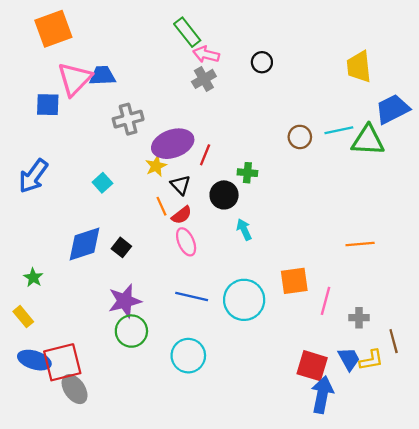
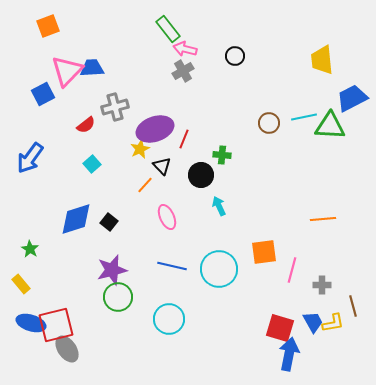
orange square: (53, 29) -> (48, 26), size x0.7
blue square: (48, 105) -> (43, 94), turned -30
orange line: (162, 206) -> (145, 185), turned 66
red semicircle: (182, 215) -> (86, 125), moved

